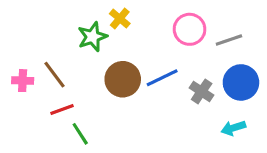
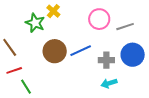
green star: (92, 37) -> (35, 23), turned -30
gray cross: (202, 92) -> (106, 60), turned -35
cyan arrow: (233, 128) -> (109, 83), moved

